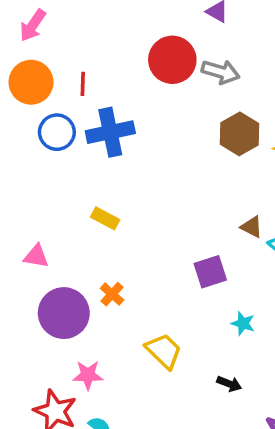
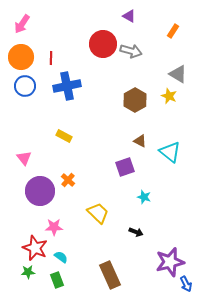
blue circle: (57, 132) -> (25, 86), moved
brown hexagon: (240, 134) -> (135, 100), moved
brown triangle: (252, 227) -> (140, 141), moved
pink triangle: (36, 256) -> (24, 158), turned 42

